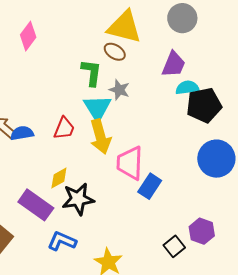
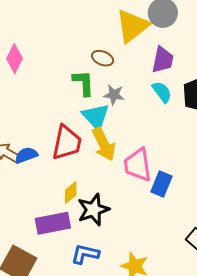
yellow triangle: (124, 27) -> (132, 26), moved, turned -42
cyan semicircle: (187, 88) -> (162, 92), moved, turned 70
red trapezoid: (64, 128) -> (67, 143), size x1.5
purple rectangle: (36, 205) -> (53, 223), turned -36

